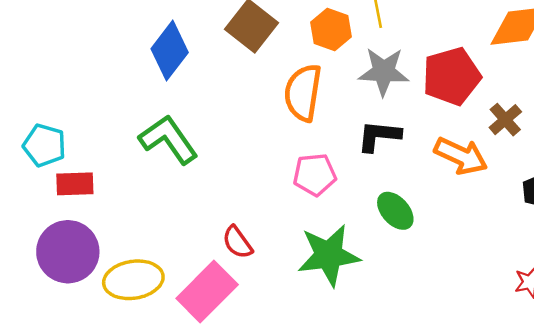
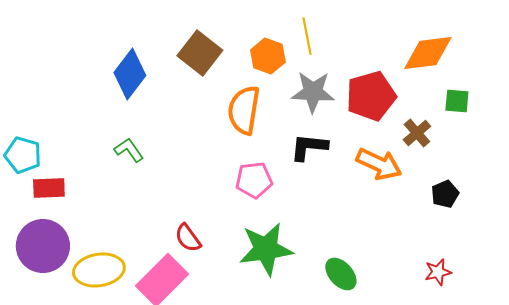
green L-shape: (168, 139) -> (129, 150), size x0.6
green ellipse: (395, 211) -> (341, 274), moved

